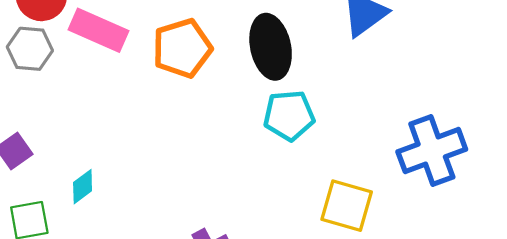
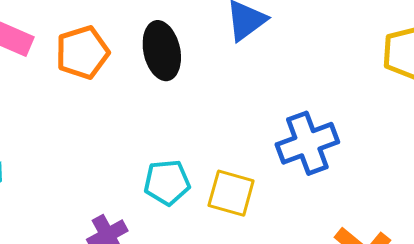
cyan pentagon: (289, 115) -> (167, 182), moved

